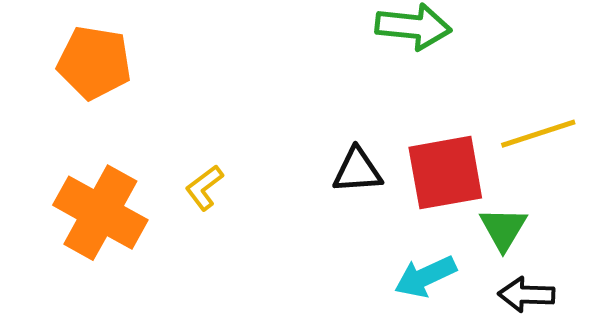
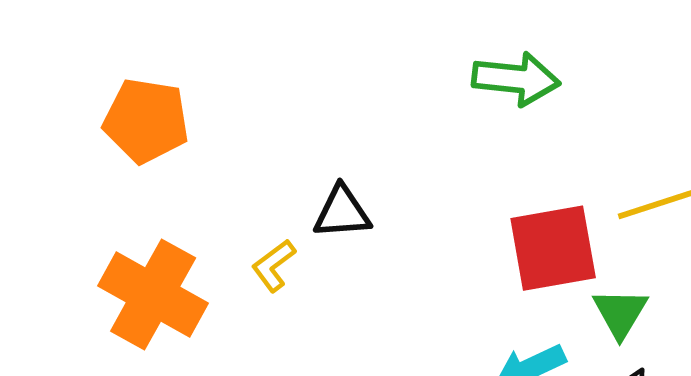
black triangle: (357, 171) -> (342, 212), moved

